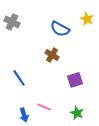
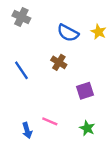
yellow star: (87, 19) -> (99, 32), moved
gray cross: (12, 22) -> (21, 17), moved
blue line: (19, 78) -> (21, 70), moved

